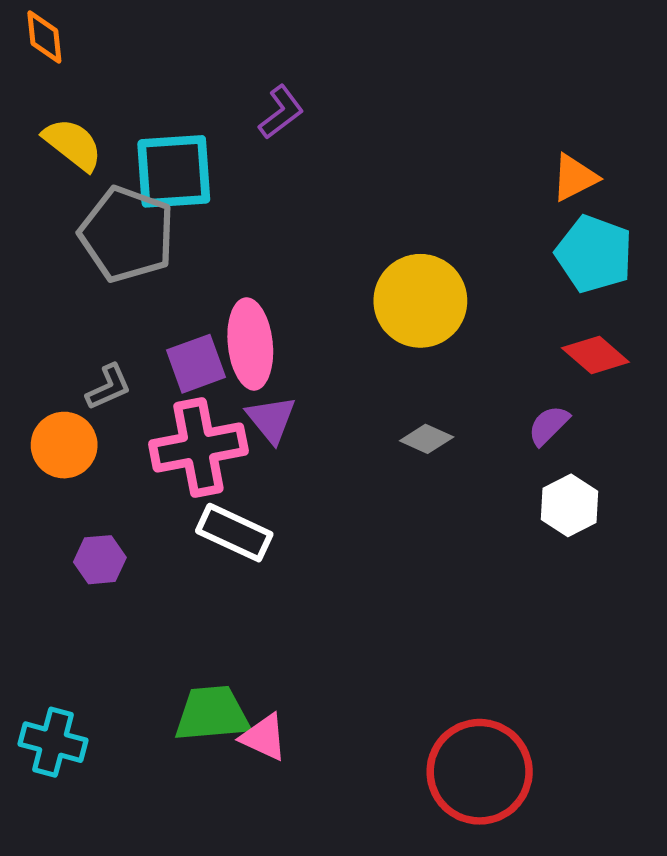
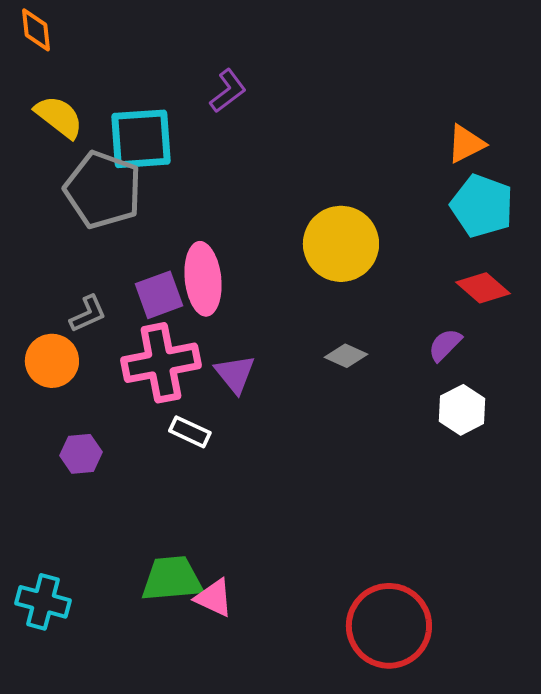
purple triangle: (271, 419) -> (235, 374), moved
white rectangle: (234, 533) -> (190, 432), size x0.7

